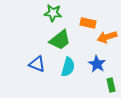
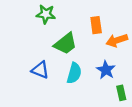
green star: (53, 13) -> (46, 14), moved
orange rectangle: (88, 23) -> (96, 25), turned 70

